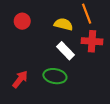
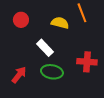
red cross: (92, 41) -> (87, 62), moved
white rectangle: (66, 51) -> (45, 48), moved

